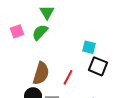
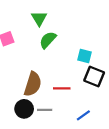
green semicircle: (40, 32) -> (48, 40), moved
red line: (68, 77) -> (62, 88), turned 63

